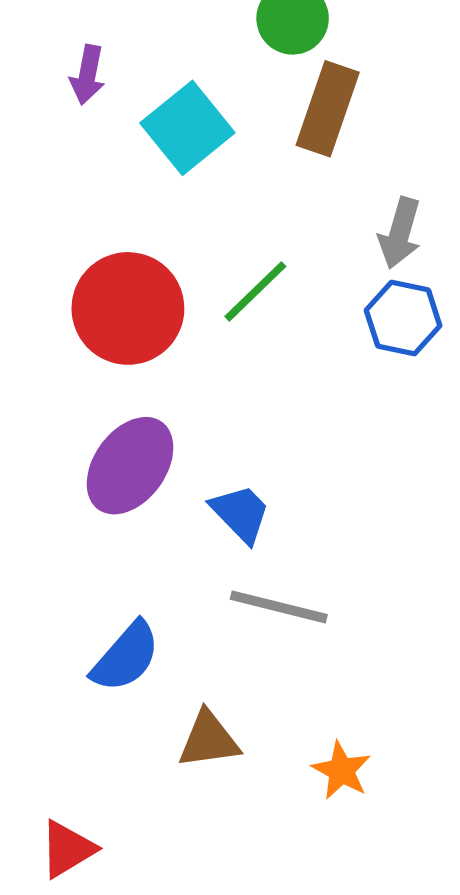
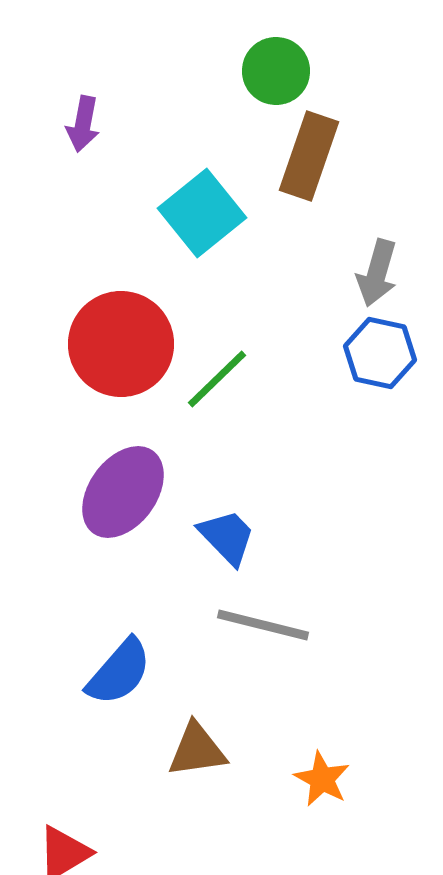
cyan square: (187, 128) -> (202, 213), moved
green line: (255, 291) -> (217, 379), moved

